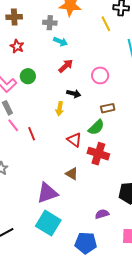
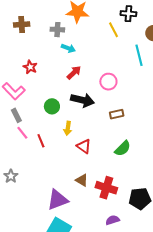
red star: (17, 46) -> (30, 67), moved
green circle: (28, 76) -> (52, 106), moved
black arrow: (74, 94) -> (82, 100), size x1.6
yellow arrow: (60, 109) -> (68, 128), moved
green semicircle: (96, 127) -> (123, 149), moved
red cross: (98, 154) -> (106, 188), moved

